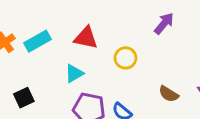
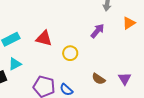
cyan triangle: (74, 73) -> (15, 64), moved

